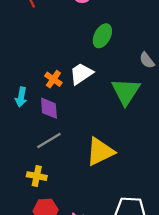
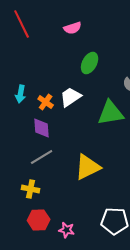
green triangle: (126, 91) -> (111, 113), turned 48
cyan arrow: (21, 97) -> (21, 94), moved

